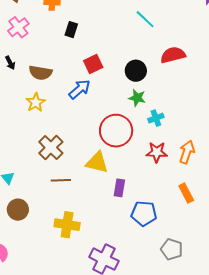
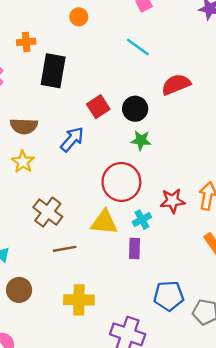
black rectangle: (71, 30) -> (53, 71), size x1.8
red square: (93, 64) -> (98, 107), moved
cyan cross: (156, 118) -> (142, 220), moved
blue pentagon: (144, 213) -> (169, 296), moved

